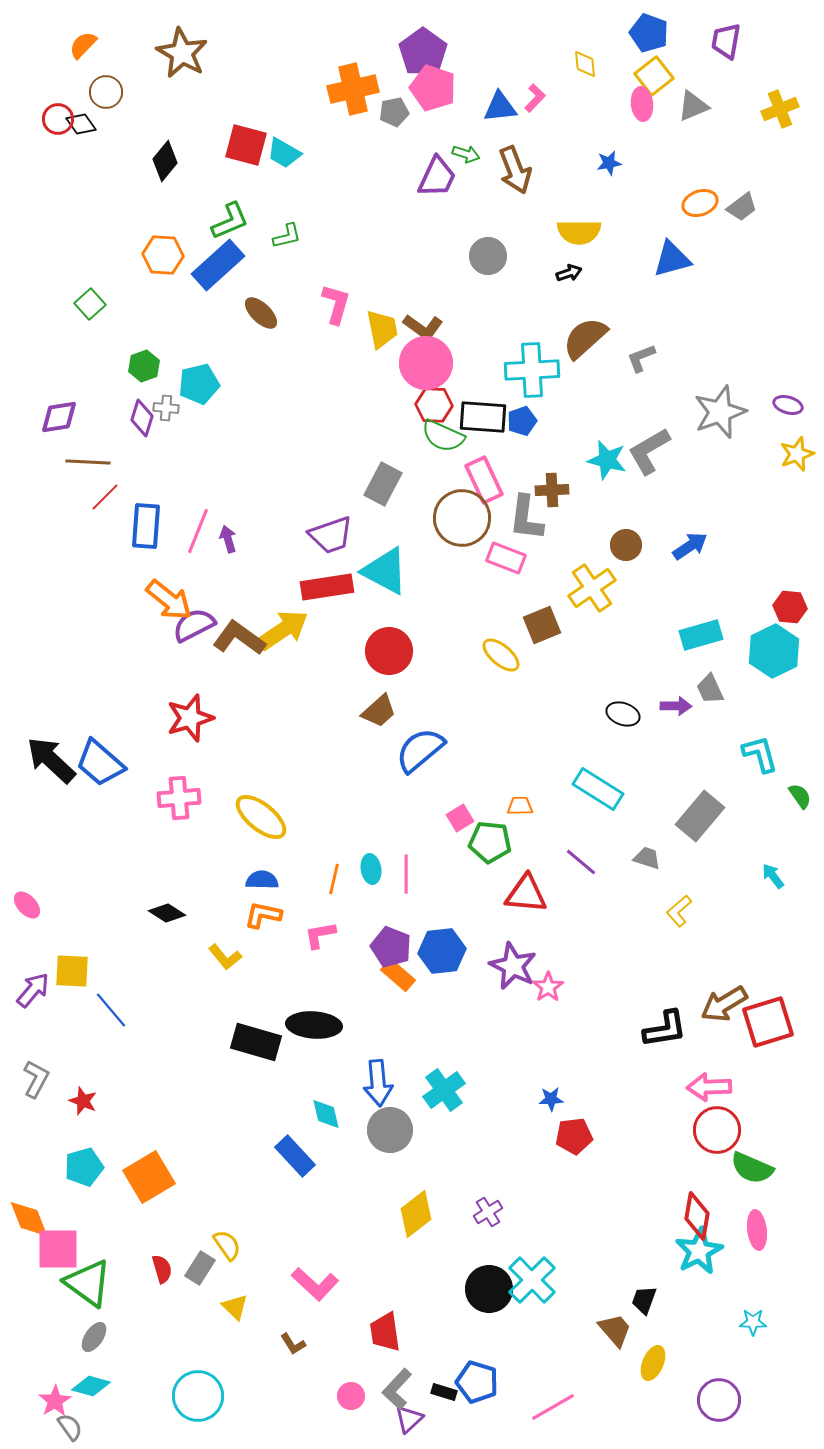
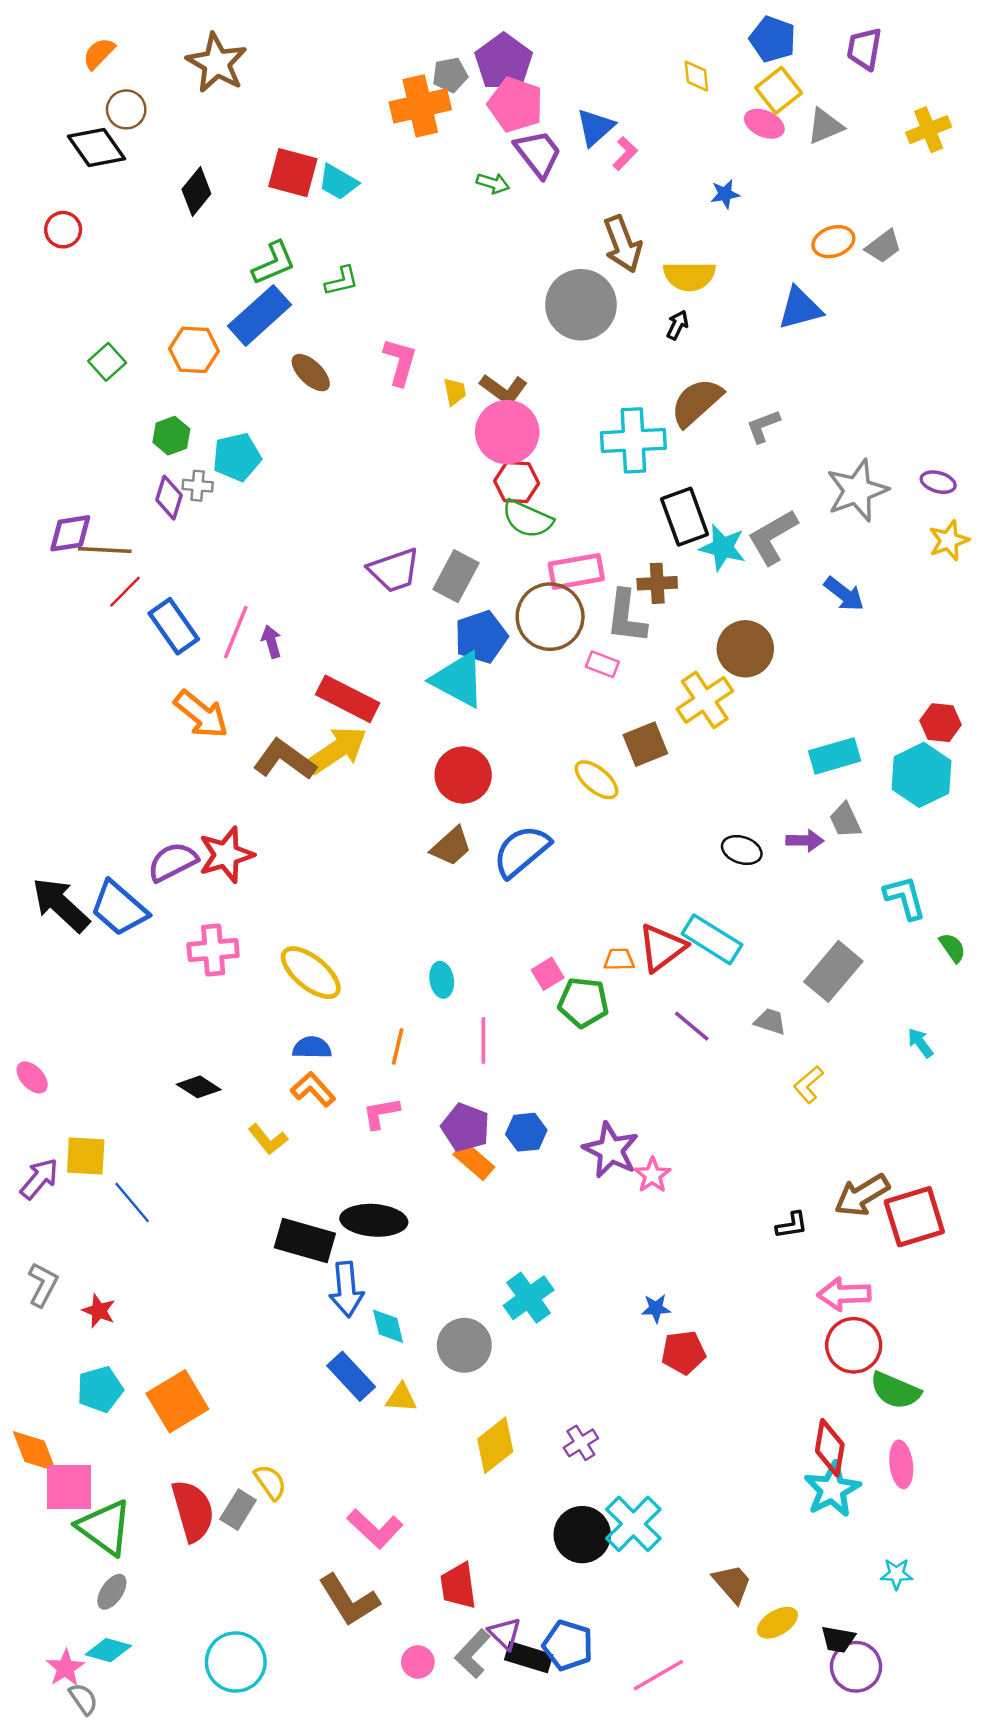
pink L-shape: (535, 98) -> (625, 153), moved
pink ellipse: (642, 104) -> (764, 124), turned -60
blue triangle: (500, 107) -> (595, 127), turned -36
gray pentagon: (394, 112) -> (450, 75), moved
red circle: (58, 119) -> (63, 230), moved
black diamond: (81, 124) -> (96, 148), size x1.6
green arrow: (466, 154) -> (493, 183), moved
brown arrow: (515, 170) -> (623, 244), moved
purple trapezoid: (437, 177) -> (538, 153), moved, turned -63
orange hexagon: (163, 255) -> (194, 350), moved
gray circle: (488, 256) -> (581, 305), size x1.6
black arrow: (569, 273) -> (677, 325), turned -45
yellow trapezoid: (382, 329) -> (455, 392), size x0.6
purple diamond: (59, 417) -> (70, 533), moved
black rectangle: (483, 417) -> (685, 517), moved, turned 66
blue pentagon: (522, 421) -> (481, 637), moved, size x1.5
pink rectangle: (484, 480) -> (576, 571), turned -75
blue rectangle: (146, 526) -> (174, 626), turned -39
purple trapezoid: (331, 535) -> (394, 570), moved
brown circle: (626, 545) -> (745, 649), size x1.5
blue arrow: (690, 546) -> (844, 594), moved, turned 72
pink rectangle: (506, 558) -> (602, 664), size x0.7
red rectangle: (327, 587) -> (348, 699), moved, turned 36
purple semicircle: (194, 625) -> (173, 862), moved
blue semicircle: (420, 750) -> (521, 851), moved
cyan ellipse: (371, 869) -> (442, 980), moved
red triangle: (526, 894) -> (662, 948), moved, turned -42
orange L-shape: (263, 915) -> (313, 1089), turned 36
blue hexagon: (442, 951) -> (526, 1132), size x0.7
black L-shape: (665, 1029) -> (792, 1225), size x0.6
blue arrow: (378, 1083) -> (346, 1289), moved
red semicircle: (162, 1269) -> (193, 1511), size x1.8
black trapezoid: (644, 1300) -> (838, 1639), moved, turned -100
yellow triangle: (235, 1307) -> (401, 1398), moved, turned -40
brown L-shape: (293, 1344) -> (349, 1600), size x2.0
yellow ellipse: (653, 1363) -> (777, 1623), turned 36
black rectangle: (444, 1392) -> (529, 1657), size x1.5
purple triangle: (409, 1419) -> (505, 1633), moved, turned -32

